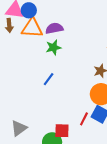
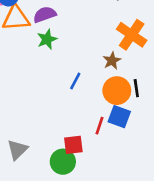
blue line: (49, 79) -> (75, 81), moved

